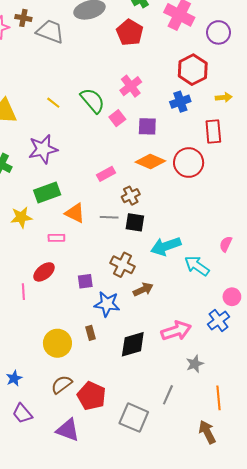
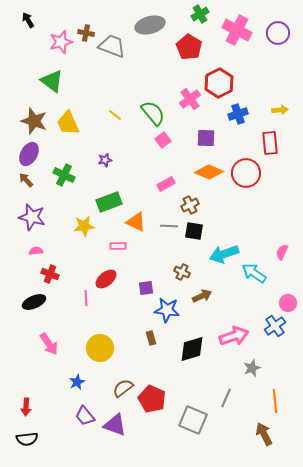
purple circle: (219, 32) -> (278, 33), moved
red hexagon: (193, 70) -> (219, 83), moved
pink square: (117, 118) -> (163, 140), moved
purple star: (43, 149) -> (105, 160), size x0.5
brown cross: (122, 265) -> (182, 272), size x0.7
yellow circle: (57, 343) -> (100, 348), moved
purple triangle: (68, 430) -> (115, 425), moved

